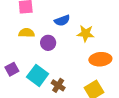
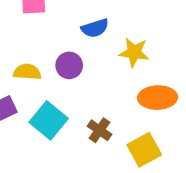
yellow semicircle: (27, 33) -> (27, 72), moved
brown cross: (58, 85) -> (99, 130), moved

